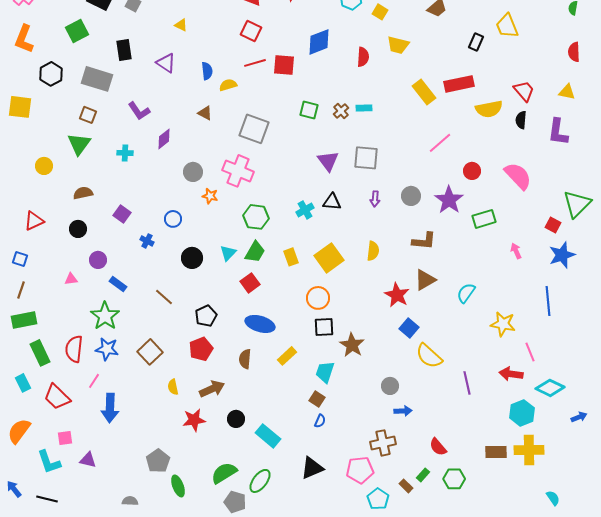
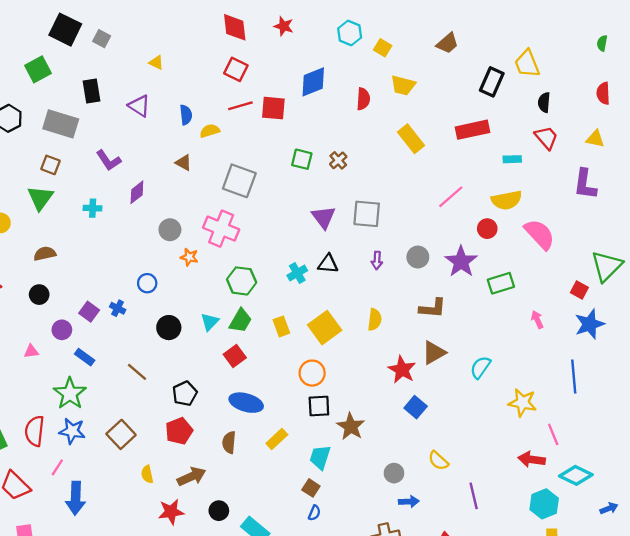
black rectangle: (476, 42) -> (492, 82), size x1.4
yellow rectangle: (424, 92) -> (411, 139), moved
cyan rectangle: (364, 108) -> (512, 159), moved
yellow semicircle: (489, 109) -> (507, 200), moved
black semicircle: (521, 120) -> (544, 102), moved
purple square: (122, 214) -> (89, 312), moved
yellow semicircle: (429, 356) -> (438, 461), moved, size x0.7
purple line: (467, 383) -> (474, 496), moved

